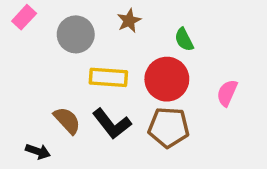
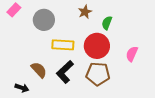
brown star: (129, 21) -> (85, 12), moved
green semicircle: (184, 40) -> (107, 23), turned 48
black L-shape: (112, 124) -> (65, 72), turned 85

